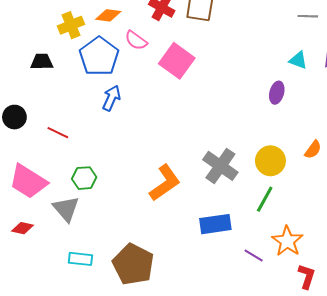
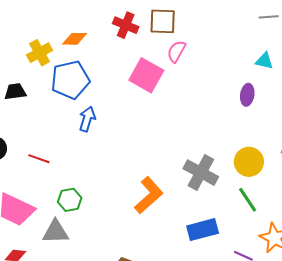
pink semicircle: (136, 40) -> (176, 51), moved, turned 90
blue pentagon: (99, 56) -> (70, 80), turned 30
green line: (265, 199) -> (248, 200), turned -56
gray triangle: (66, 209) -> (56, 232), turned -44

